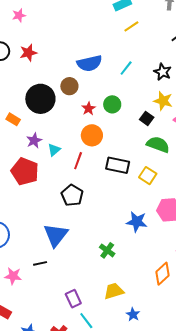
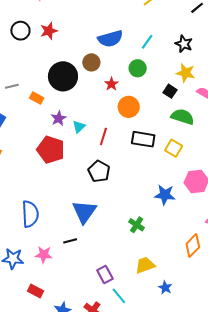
green circle: (112, 104) -> (138, 68), moved
orange circle: (92, 135) -> (129, 107), moved

